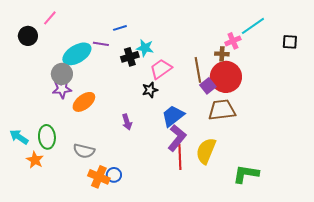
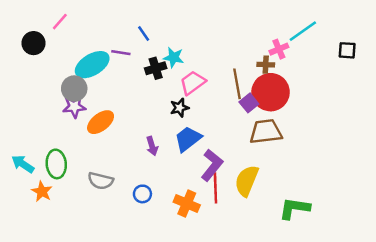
blue line: (120, 28) -> (144, 34), turned 72
blue trapezoid: (173, 116) -> (188, 139), moved
blue circle: (114, 175) -> (142, 194), moved
orange cross: (99, 177) -> (187, 203), moved

